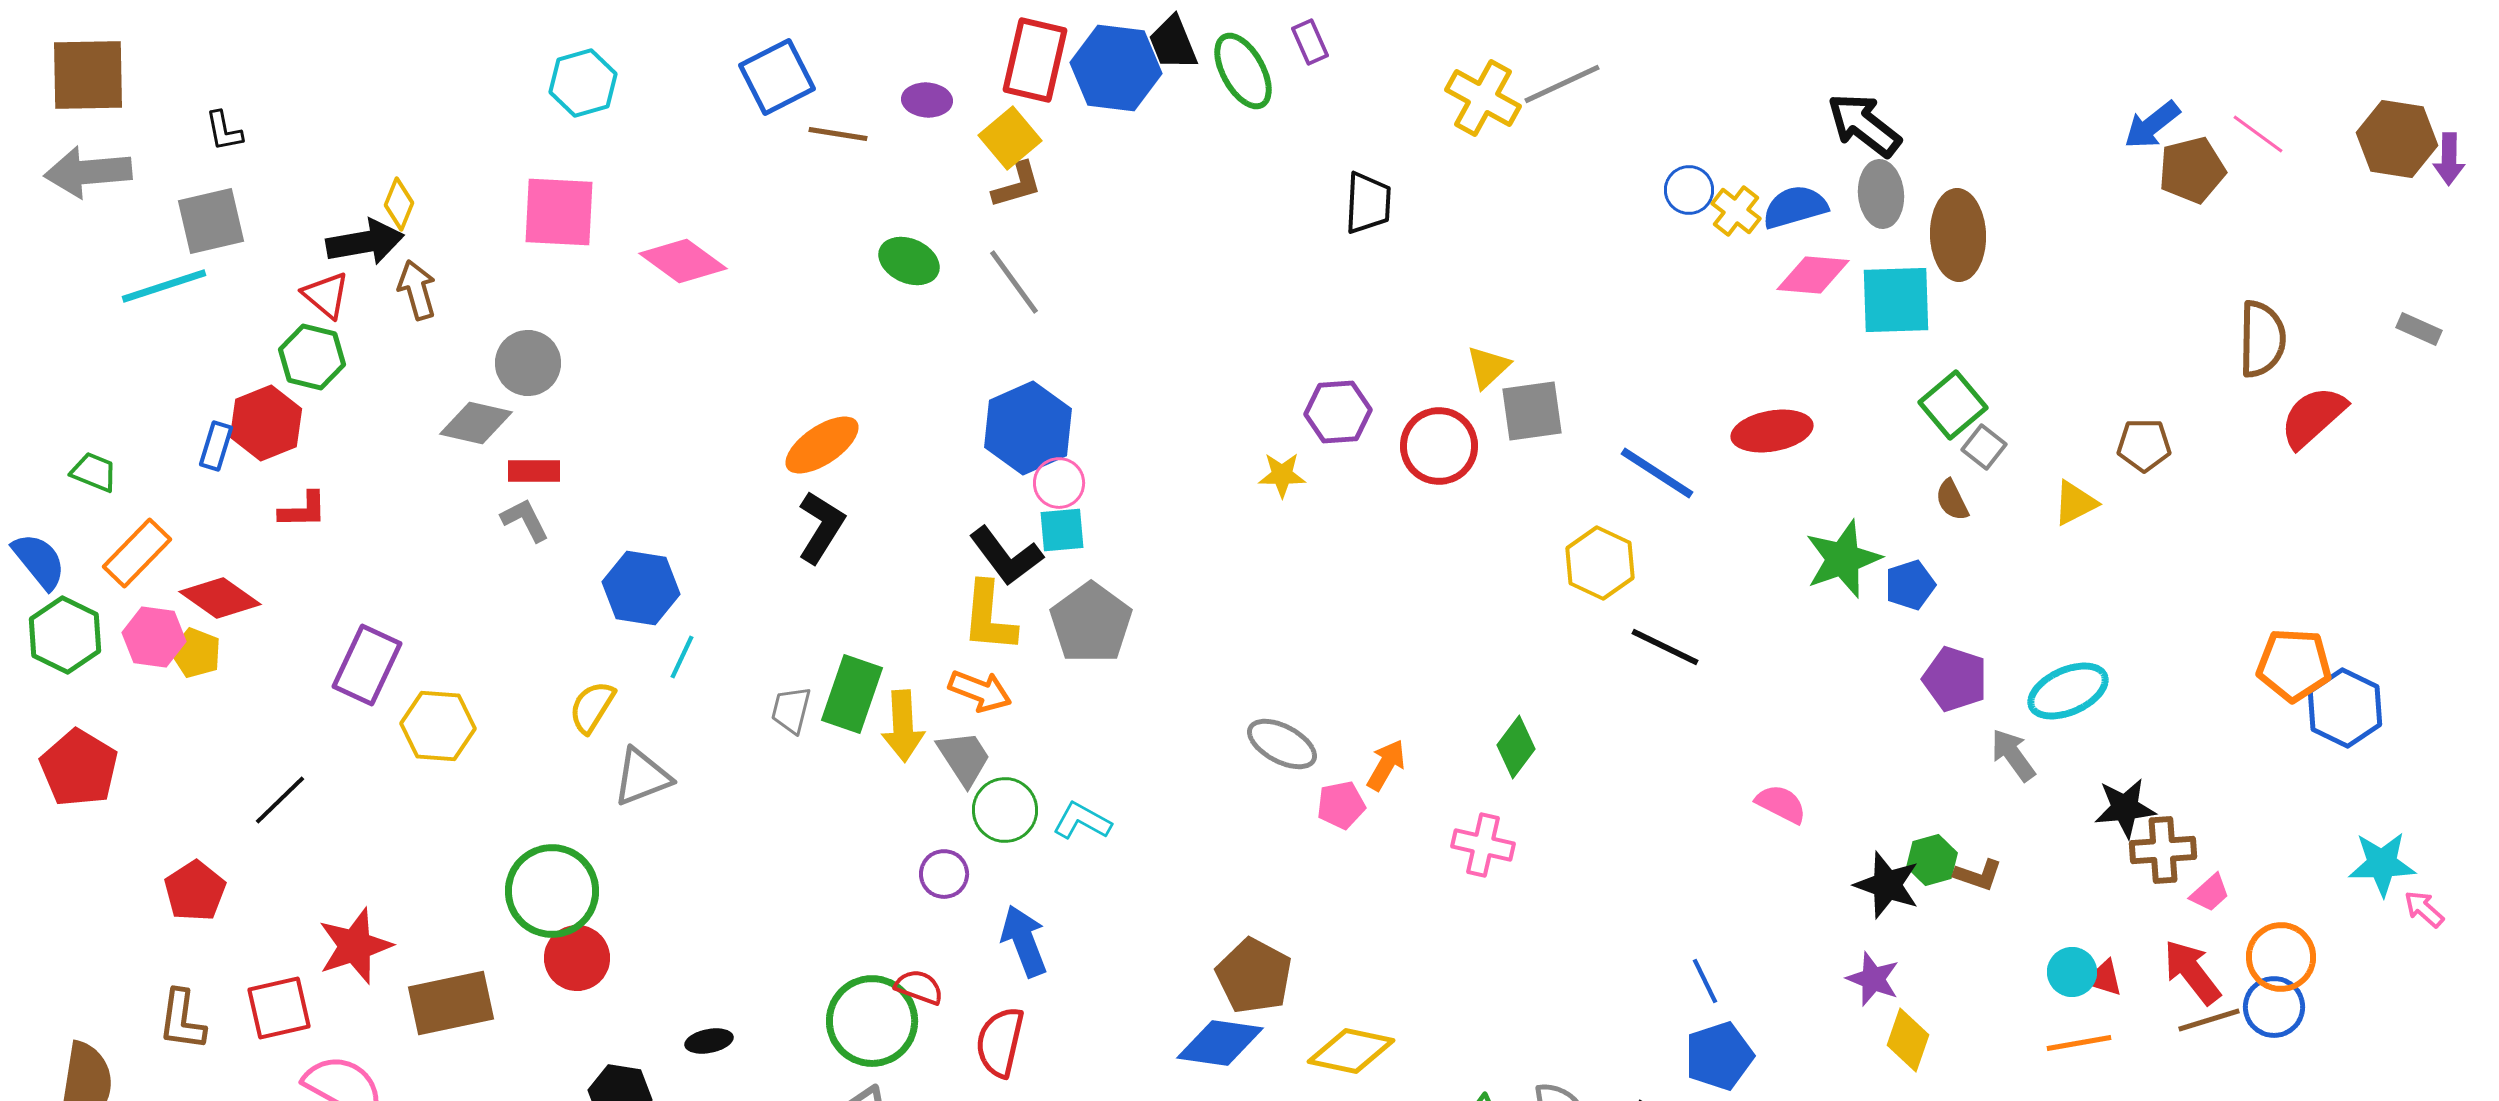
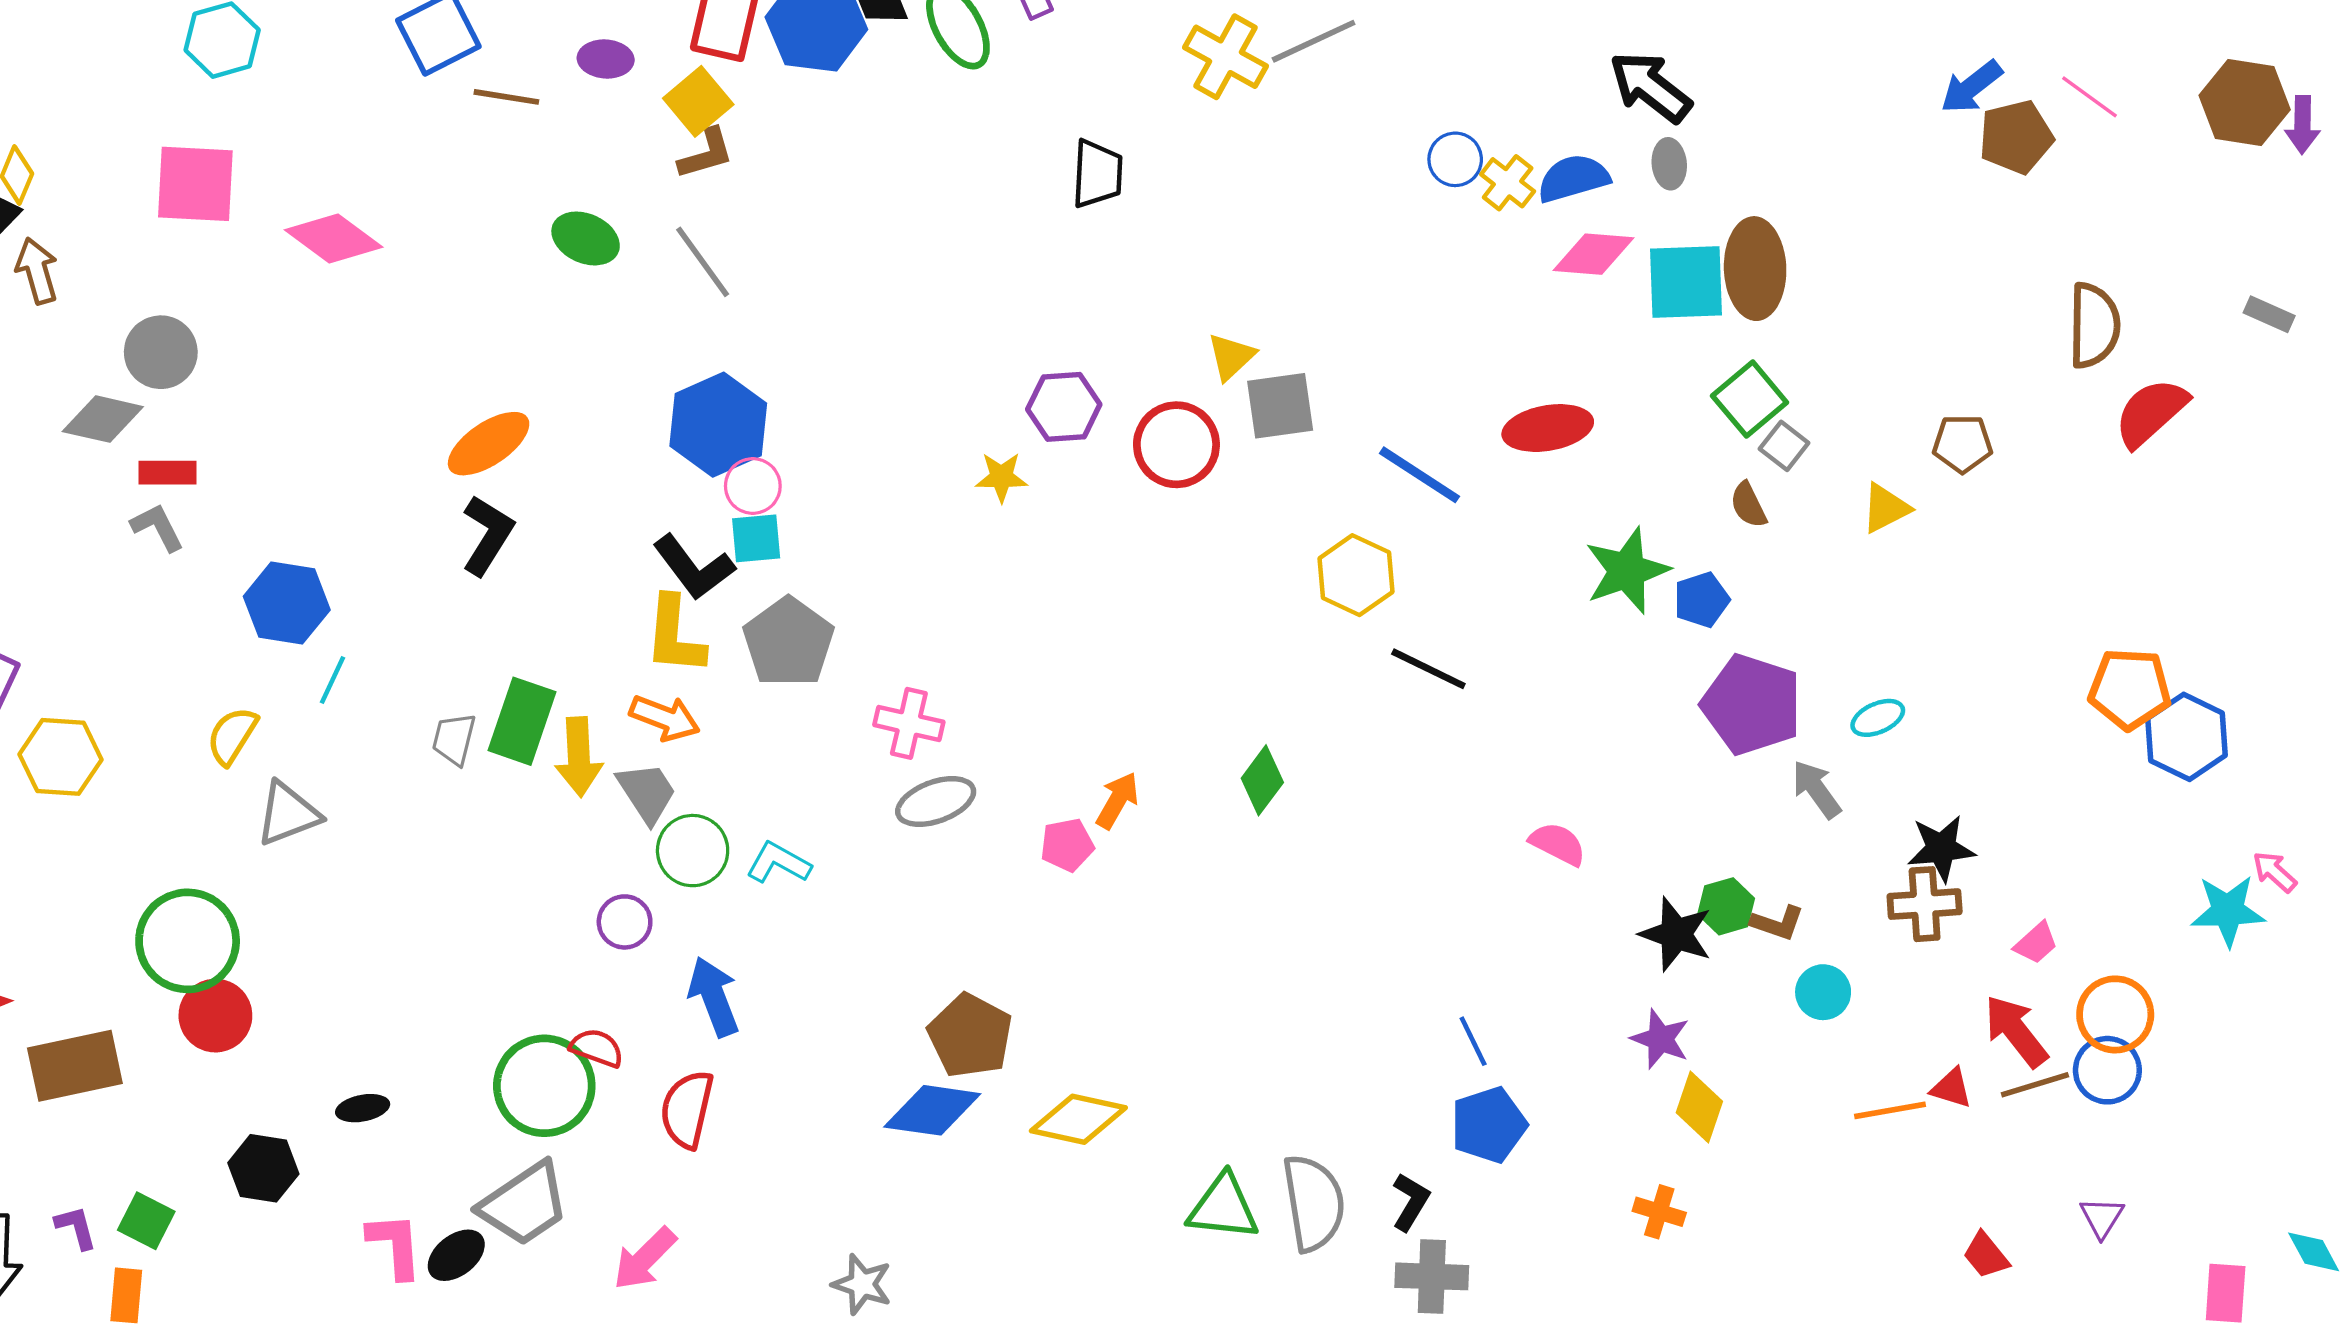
gray ellipse: (1881, 194) -> (1669, 164), size x0.7
brown ellipse: (1958, 235) -> (1755, 269), moved
purple pentagon: (1955, 679) -> (1752, 705), size x1.4
cyan ellipse: (2068, 691) -> (1878, 718), size x0.6
gray ellipse: (1282, 744) -> (936, 802), moved, turned -48
pink cross: (1483, 845) -> (909, 723), moved
brown cross: (2163, 850) -> (1925, 904), moved
pink arrow: (2424, 909) -> (2275, 872), moved
cyan circle: (2072, 972) -> (1823, 992), moved
red triangle: (2104, 978) -> (1951, 1088), moved

